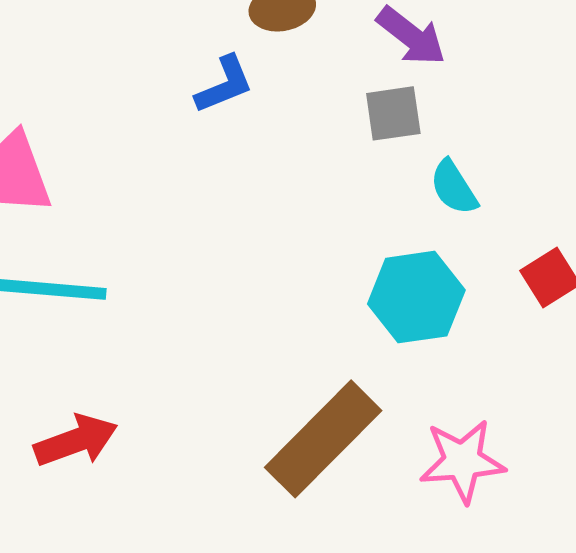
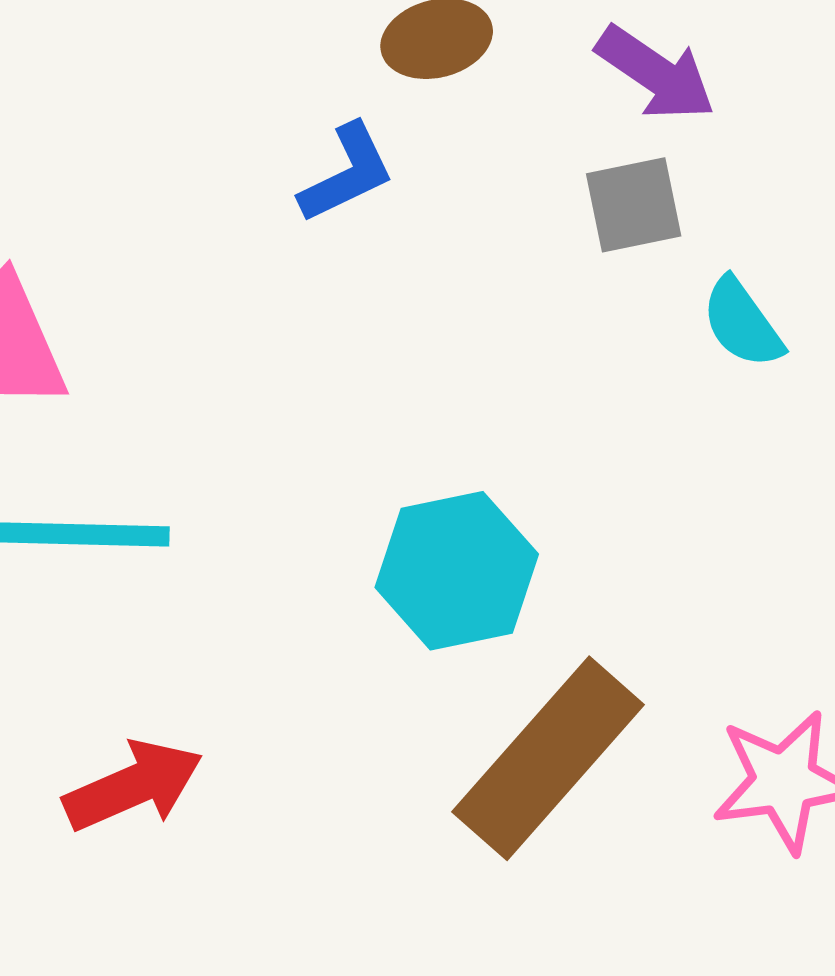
cyan hexagon: (416, 297) -> (457, 571), moved

